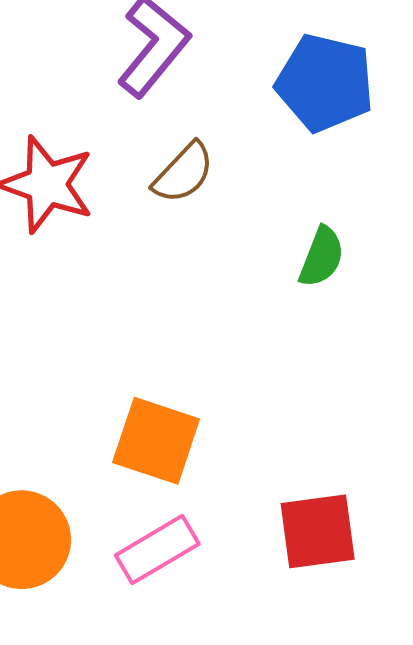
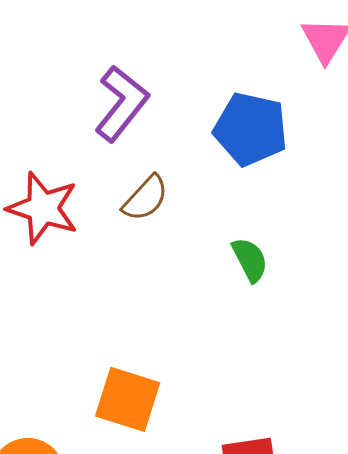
green semicircle: (322, 257) -> (250, 260), turned -48

